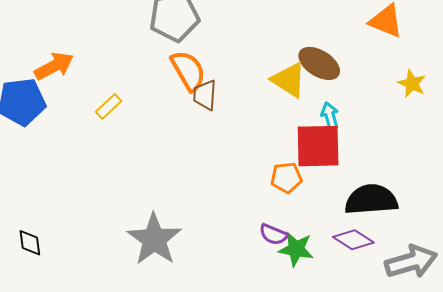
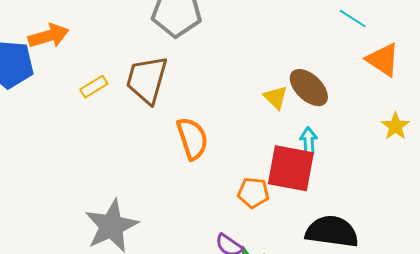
orange semicircle: (188, 71) -> (192, 138), moved
yellow triangle: (289, 80) -> (276, 97), size x0.7
brown trapezoid: (205, 95) -> (147, 80), moved, size x1.6

